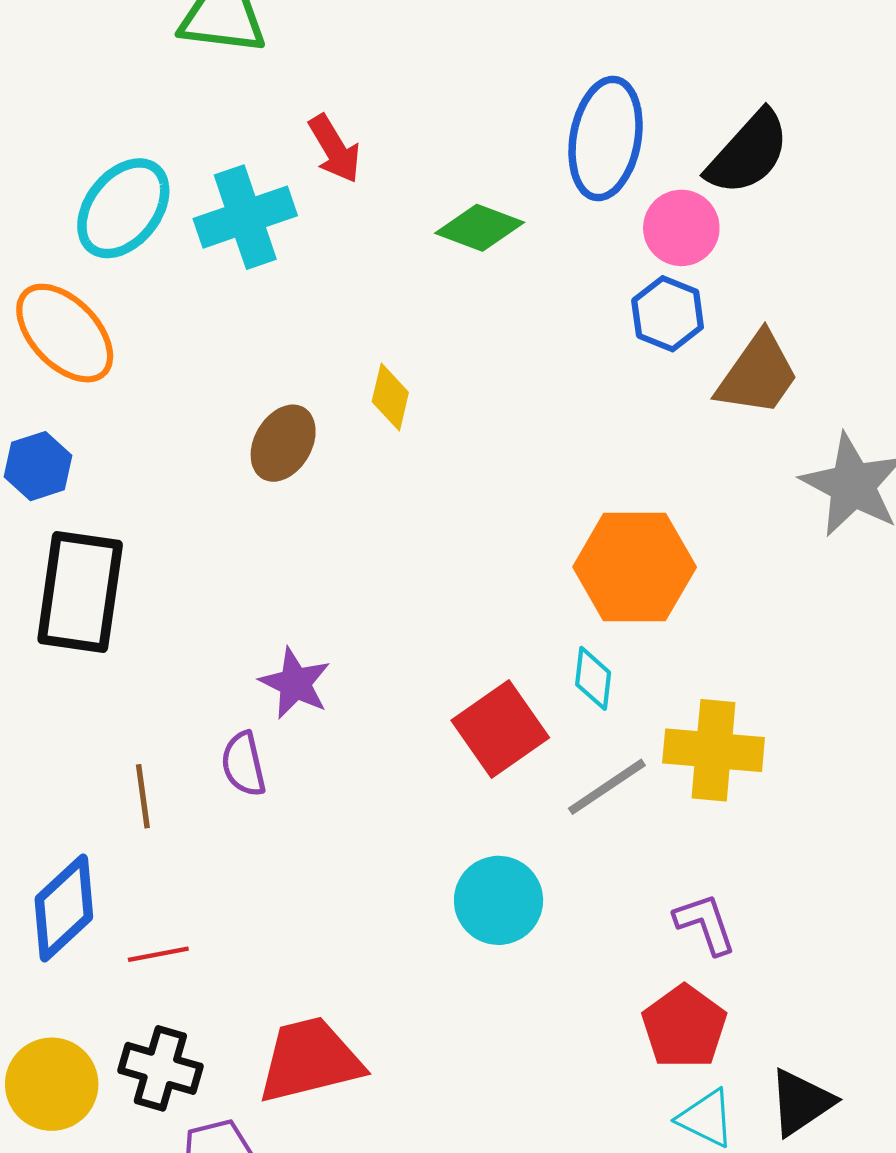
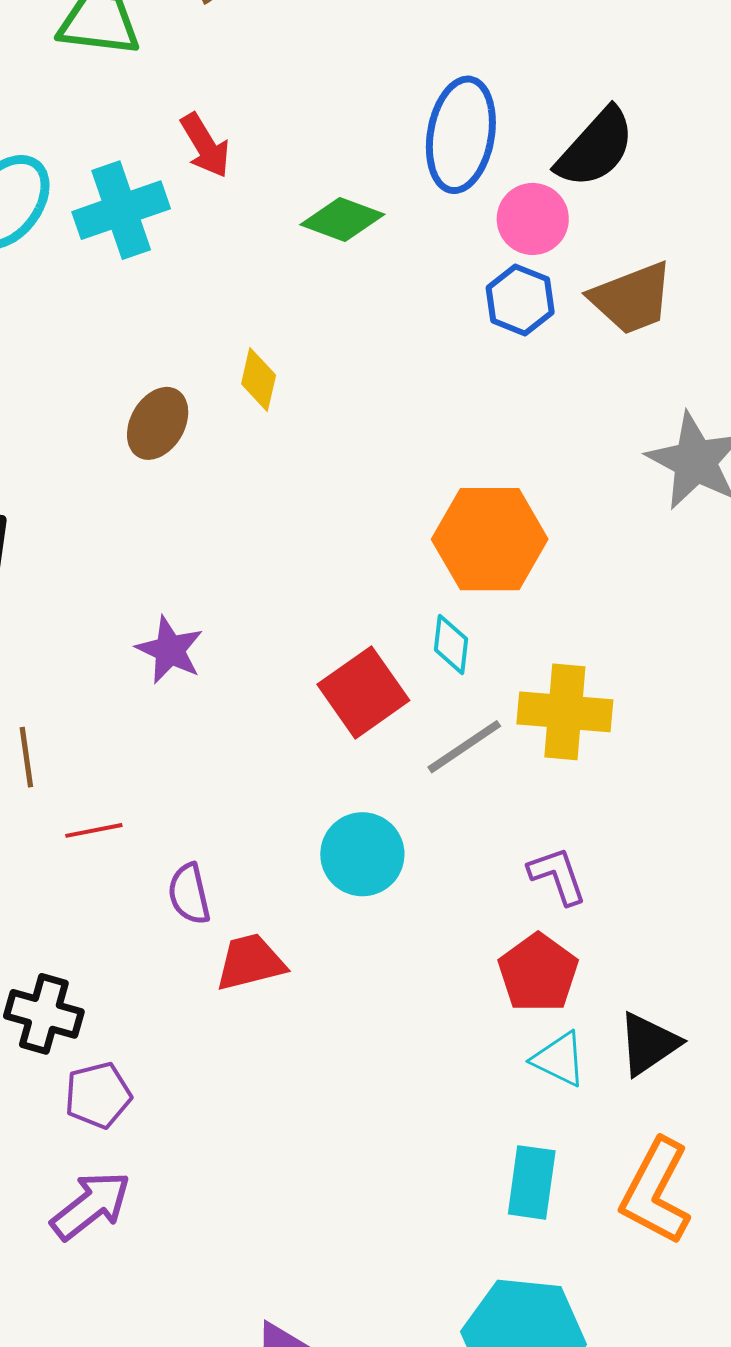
brown trapezoid: (758, 374) -> (632, 298), moved, turned 34
purple semicircle: (244, 764) -> (189, 894), moved
red line: (158, 954) -> (94, 830), moved
red trapezoid: (310, 1060) -> (250, 962), moved, size x0.7

